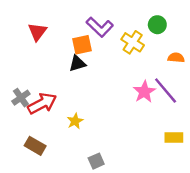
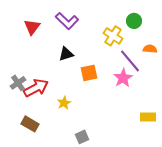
purple L-shape: (100, 27) -> (67, 21), moved
orange square: (82, 45) -> (89, 73), moved
purple line: (166, 91) -> (130, 61), moved

